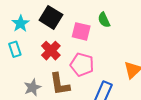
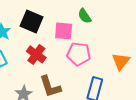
pink pentagon: (82, 65) -> (79, 54), moved

